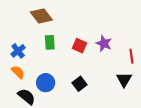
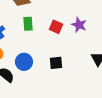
black square: (80, 84) -> (56, 63), turned 32

